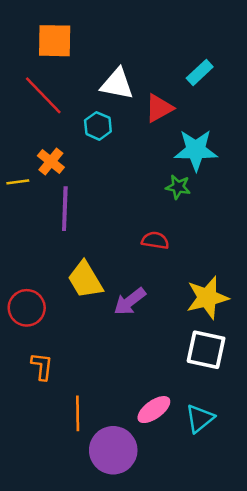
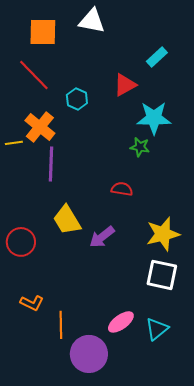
white triangle: (117, 84) -> (92, 21), moved
orange cross: (51, 162) -> (40, 127), size x1.4
orange L-shape: (42, 366) -> (32, 303), moved, turned 110

